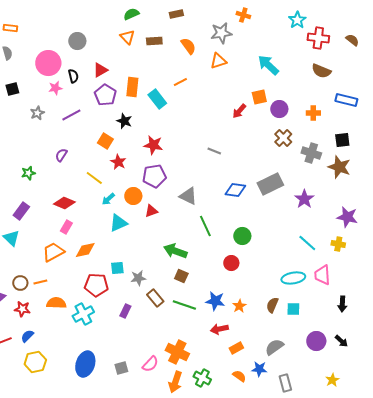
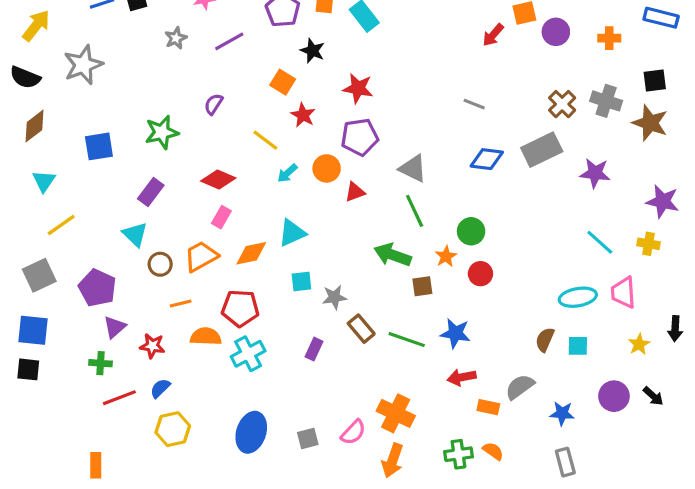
brown cross: (283, 138) -> (562, 104), moved
gray line: (214, 151) -> (474, 104), moved
green star: (28, 173) -> (162, 132), size x1.5
purple star: (304, 199) -> (595, 173), turned -30
cyan triangle: (118, 223) -> (292, 233), moved
green line: (205, 226) -> (415, 211), moved
green circle: (242, 236) -> (471, 231), moved
brown square: (181, 276) -> (422, 286), moved, turned -32
brown circle: (20, 283) -> (160, 264), moved
red pentagon: (96, 285) -> (240, 308), moved
black arrow: (342, 304) -> (675, 329), moved
orange star: (239, 306) -> (446, 256), moved
gray semicircle: (274, 347) -> (520, 387), moved
orange rectangle: (236, 348) -> (488, 407), turned 40
blue star: (259, 369) -> (562, 413), moved
green cross: (202, 378) -> (458, 454), moved, turned -36
yellow star: (332, 380) -> (639, 344), moved

